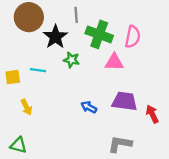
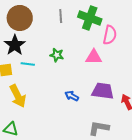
green cross: (99, 34) -> (90, 18), moved
black star: (55, 37) -> (15, 45), moved
yellow arrow: (27, 107) -> (18, 96), size x1.6

